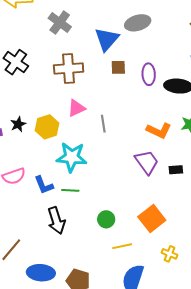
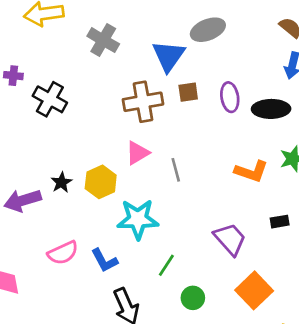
brown cross: (69, 68) -> (143, 102), moved
purple trapezoid: (147, 162) -> (230, 239), moved
green line: (70, 190) -> (166, 265), moved, turned -54

